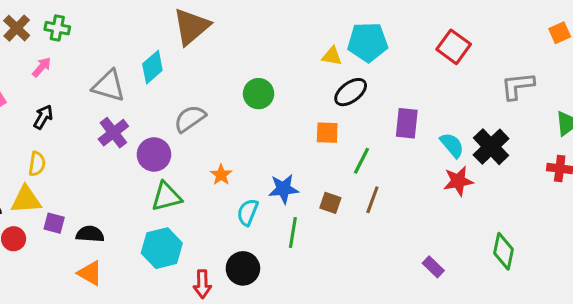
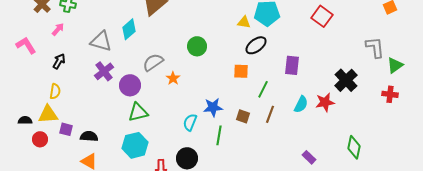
gray L-shape: (518, 86) -> (375, 47), moved, turned 90
cyan semicircle: (452, 145) -> (301, 104), moved, turned 66
orange star: (221, 175) -> (173, 78), moved

